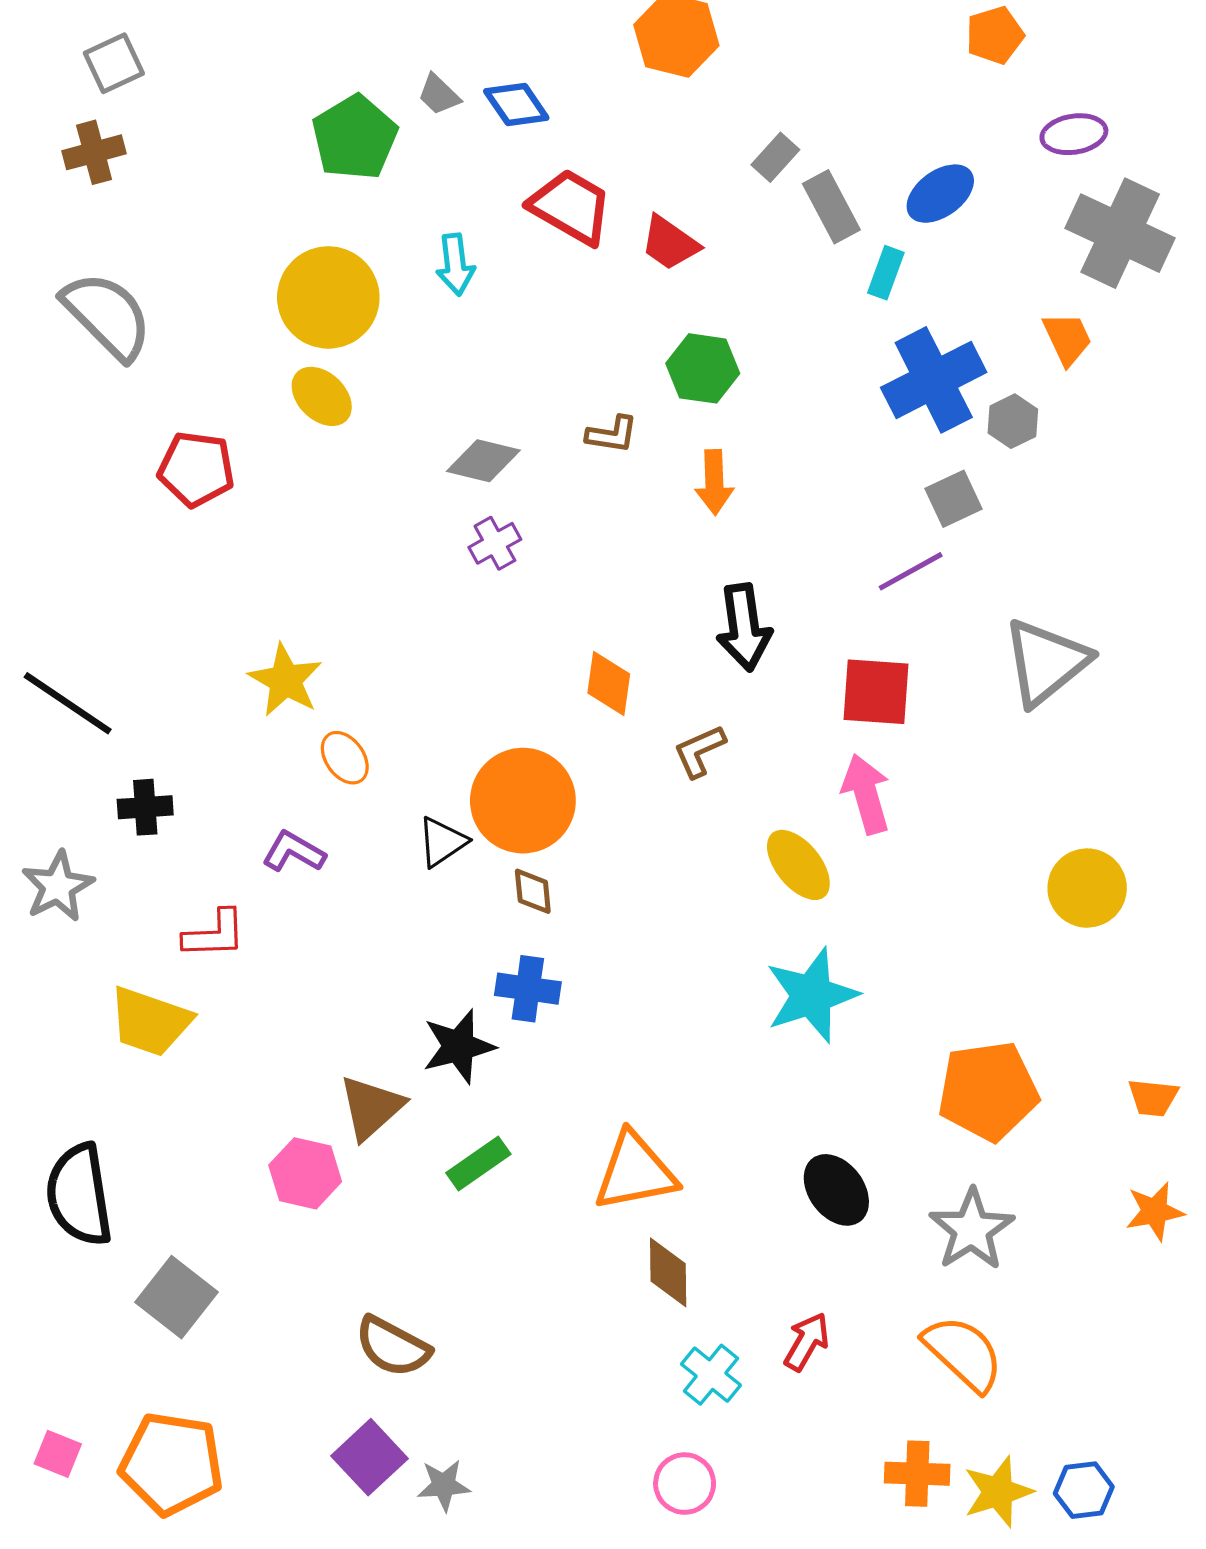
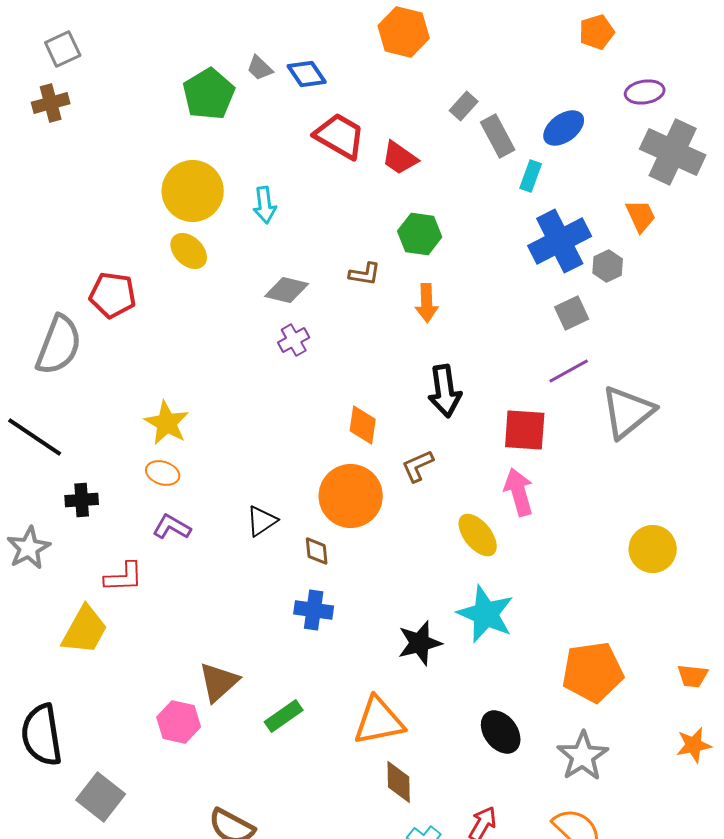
cyan arrow: (455, 264) -> (265, 205), moved
gray semicircle: (107, 316) -> (59, 345), moved, turned 66
purple line: (911, 571) -> (569, 371), moved
orange ellipse: (345, 758) -> (163, 473), moved, turned -36
orange circle: (523, 801) -> (351, 496), moved
cyan star: (812, 995) -> (486, 614), turned -30
yellow trapezoid: (150, 1022) -> (85, 630), turned -80
black star: (459, 1046) -> (420, 643), moved

